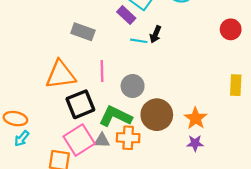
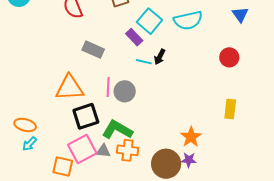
gray circle: (133, 86) -> (125, 91), moved
brown circle: (157, 115) -> (166, 164), moved

